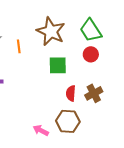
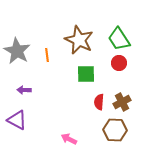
brown hexagon: (68, 121) -> (115, 130), moved

